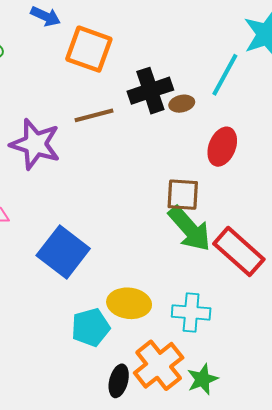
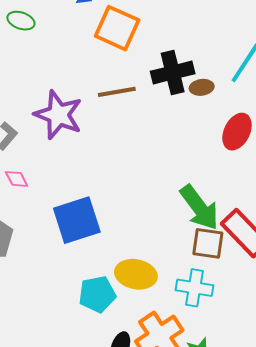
brown square: (183, 195) -> (208, 243), moved
blue square: (63, 252) -> (77, 220), turned 30

